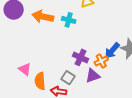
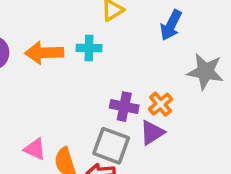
blue arrow: (112, 51) -> (171, 25), moved
gray square: (68, 78) -> (111, 146), size x1.5

